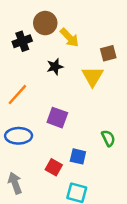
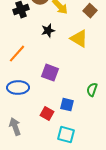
brown square: (108, 53) -> (90, 11), moved, turned -32
yellow triangle: (93, 76) -> (79, 39), turned -30
green semicircle: (108, 138) -> (92, 90), turned -136

